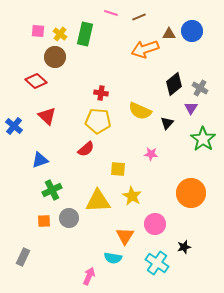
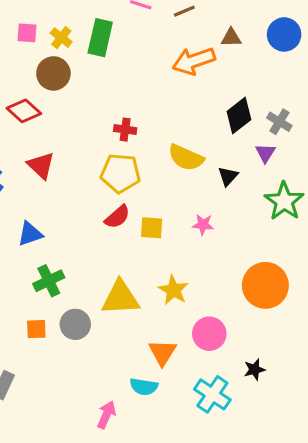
blue circle: (192, 31) -> (284, 34), moved
red semicircle: (86, 149) -> (117, 217), moved
yellow square: (118, 169) -> (152, 228), moved

